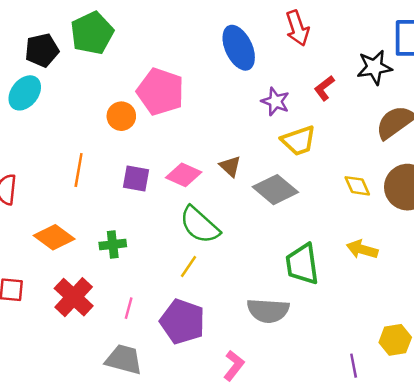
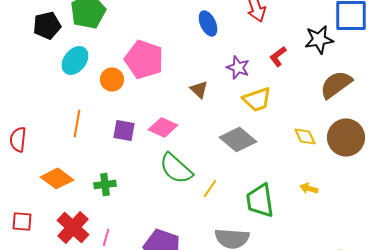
blue ellipse: (239, 48) -> (208, 23), size x0.7
cyan ellipse: (25, 93) -> (75, 60), moved
brown triangle: (230, 166) -> (199, 89), moved
yellow arrow: (362, 249) -> (309, 188), size x0.7
yellow line: (189, 267) -> (210, 188), moved
pink line: (129, 308) -> (106, 237), moved

